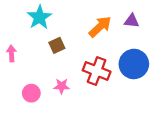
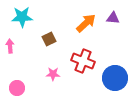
cyan star: (39, 17) -> (22, 17), moved, turned 30
blue circle: (134, 64) -> (115, 78), moved
pink circle: (31, 93) -> (17, 88), moved

